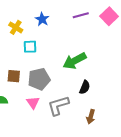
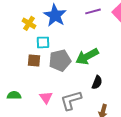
blue star: (42, 19) -> (55, 15), size x1.6
brown square: (14, 76) -> (34, 60), moved
gray pentagon: (39, 79) -> (60, 60), moved

